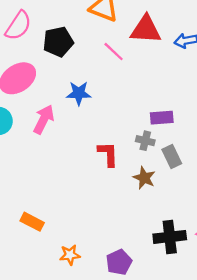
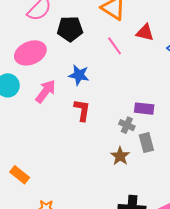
red triangle: (146, 29) -> (145, 33), size x0.7
red L-shape: (108, 154) -> (82, 110), moved

